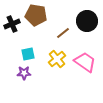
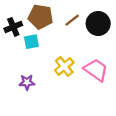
brown line: (63, 33) -> (72, 20), moved
cyan square: (28, 54) -> (31, 42), moved

